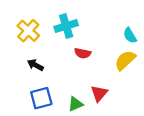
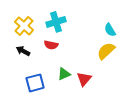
red semicircle: (83, 53) -> (51, 45), moved
black arrow: (35, 65) -> (23, 51), moved
green triangle: (76, 104) -> (64, 74), moved

